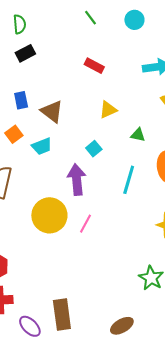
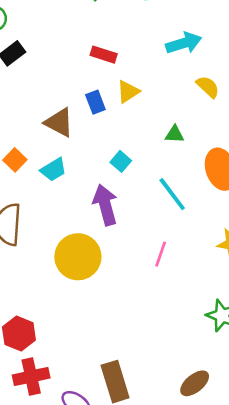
blue rectangle: (21, 100) -> (95, 102), moved
yellow triangle: (108, 110) -> (128, 92), moved
cyan line: (129, 180) -> (172, 194), turned -44
pink line: (85, 224) -> (161, 254), moved

